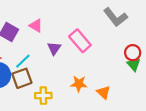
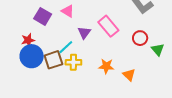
red circle: (133, 53) -> (140, 38), moved
cyan line: (23, 61) -> (66, 47), moved
yellow cross: (43, 96) -> (73, 62), moved

